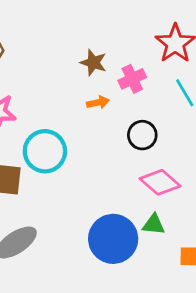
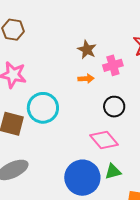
pink diamond: (160, 182) -> (104, 140), moved
green triangle: (154, 224) -> (113, 172), turned -30

